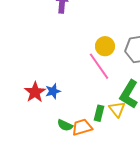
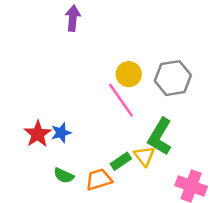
green rectangle: (99, 113) -> (121, 161), turned 42
green semicircle: (65, 125) -> (64, 176), moved

